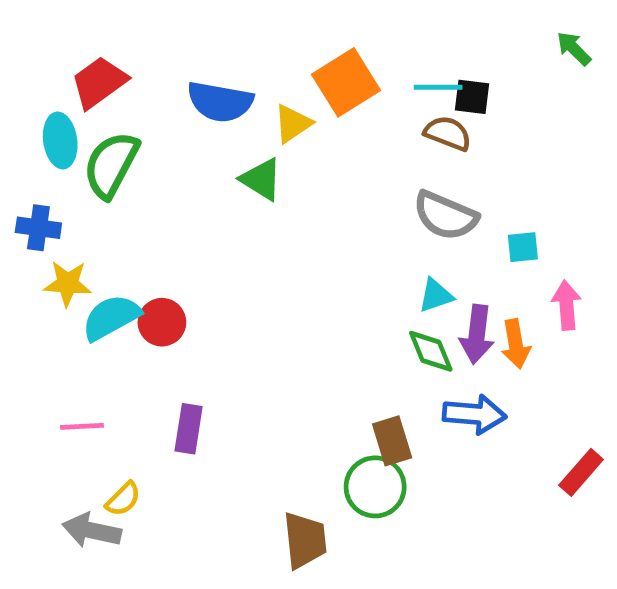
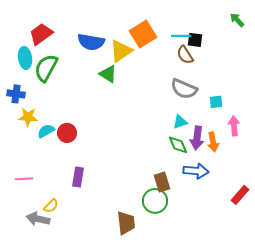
yellow triangle: (293, 124) -> (121, 51), size x1.4
brown semicircle: (448, 133) -> (185, 55), turned -144
cyan semicircle: (111, 317) -> (46, 131), size x0.7
pink line: (82, 426) -> (24, 179), moved

